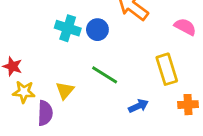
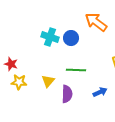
green line: (105, 75) -> (76, 70), turned -30
purple semicircle: (45, 113) -> (67, 94), moved

